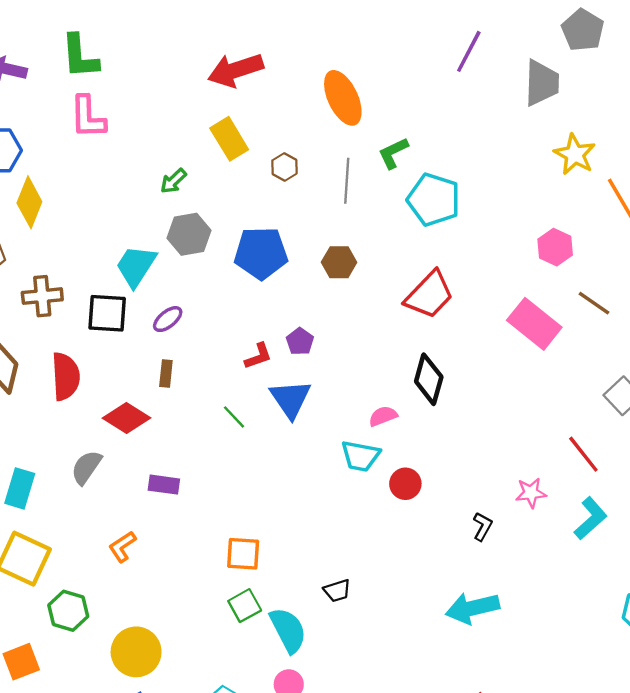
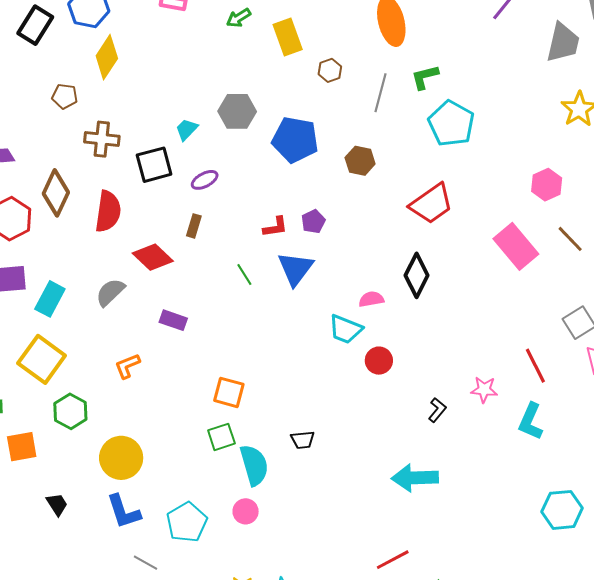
green arrow: (173, 181) -> (239, 18), moved
cyan trapezoid: (136, 266) -> (187, 129), size x0.6
black square: (107, 313) -> (154, 165), turned -30
cyan L-shape: (591, 518) -> (531, 421), turned 144

